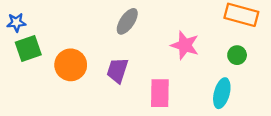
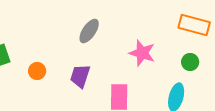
orange circle: (71, 65) -> (37, 71), size x0.6

